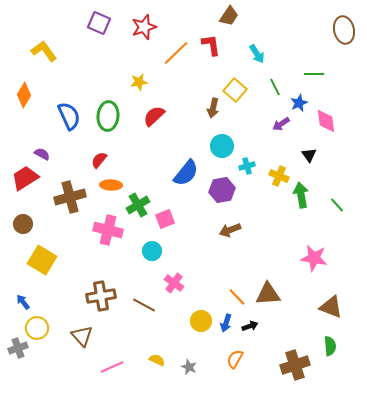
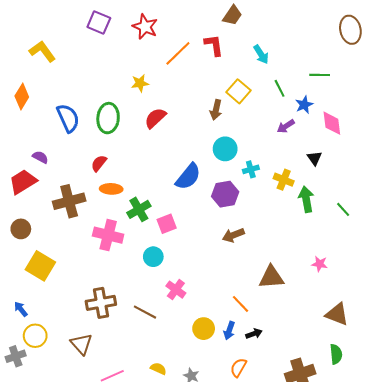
red star: (144, 27) -> (145, 27), turned -30
pink star: (314, 258) -> (320, 264), size x0.6
brown triangle: (268, 294) -> (271, 277), moved

